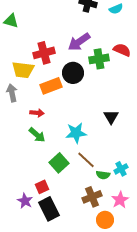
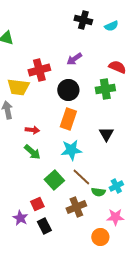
purple arrow: (79, 42) -> (74, 59), size x0.7
green cross: (99, 59) -> (105, 89), moved
orange rectangle: (51, 86) -> (68, 119), moved, turned -50
brown cross: (92, 197) -> (76, 207), moved
pink star: (120, 200) -> (115, 217), turned 30
black rectangle: (49, 209) -> (44, 226), size x0.7

